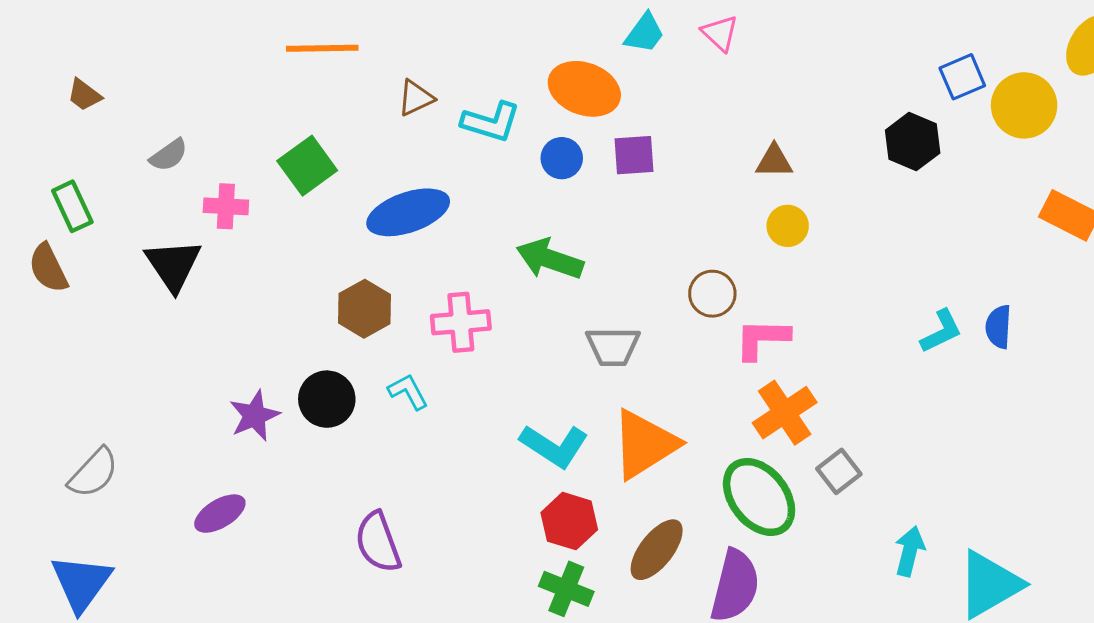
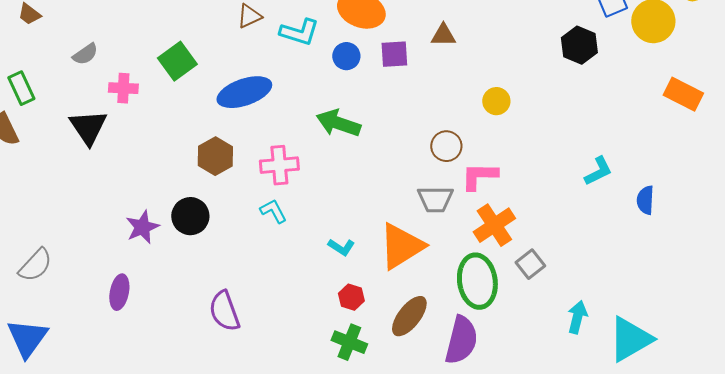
brown triangle: (774, 161) -> (443, 35), moved
blue semicircle: (998, 327) -> (645, 200), moved
gray trapezoid: (613, 346) -> (435, 199), moved
cyan L-shape: (408, 392) -> (273, 211), moved
cyan L-shape: (554, 446) -> (341, 247), size x0.6
green ellipse: (759, 497) -> (477, 281), turned 30
purple ellipse: (220, 514) -> (119, 292), turned -48
red hexagon: (569, 521) -> (351, 297), size x0.7

